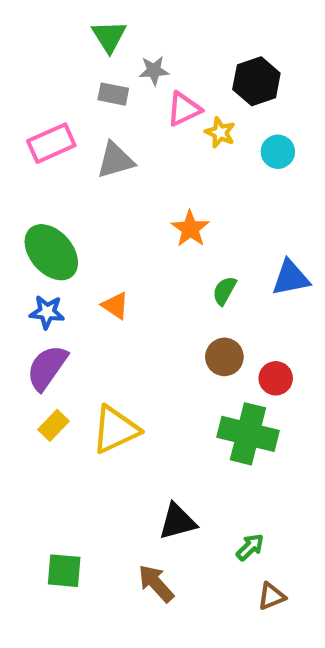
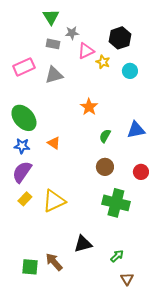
red circle: (276, 378) -> (141, 172), moved
brown arrow: (156, 583) -> (54, 262), moved
brown triangle: (271, 596) -> (127, 279), turned -40

